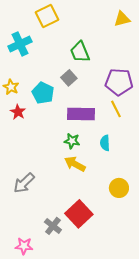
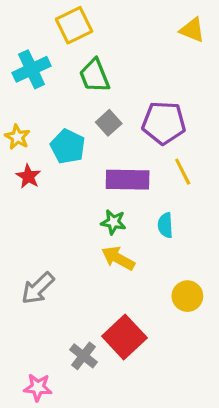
yellow triangle: (122, 19) -> (192, 30), turned 36
green trapezoid: (80, 52) -> (94, 76), moved
purple pentagon: (119, 82) -> (164, 123), moved

